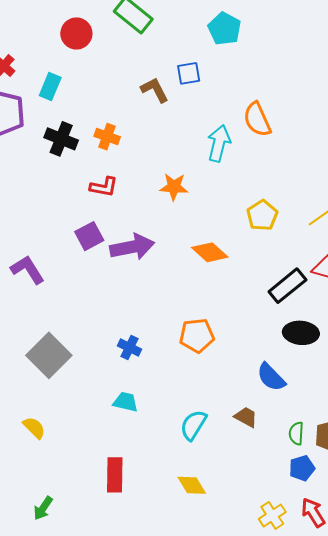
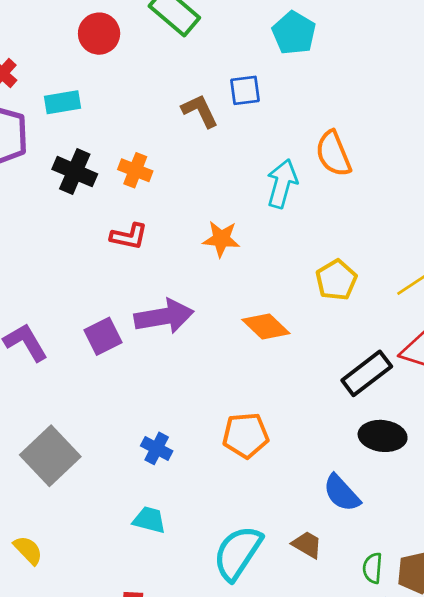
cyan rectangle: (50, 87) -> (63, 102), turned 56
purple square: (89, 236) -> (103, 336), moved
cyan semicircle: (193, 425) -> (238, 553), size x1.4

